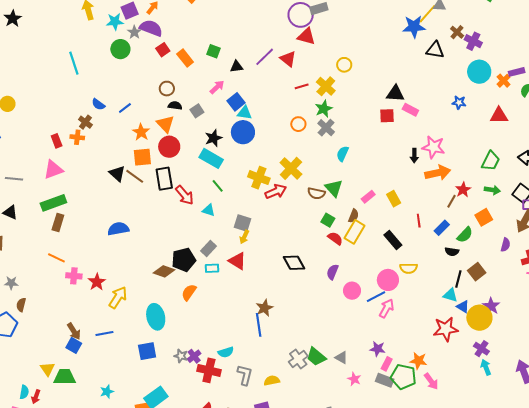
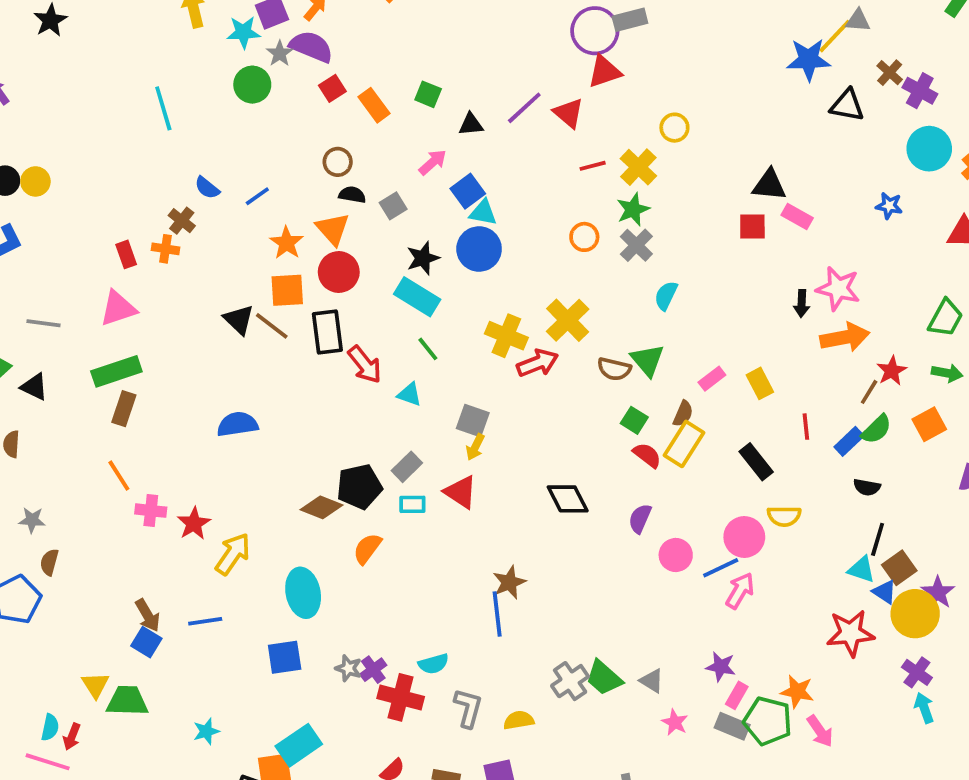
red triangle: (306, 36) -> (604, 72), turned -36
green semicircle: (465, 235) -> (876, 429), moved
orange line: (56, 258) -> (119, 476), turned 30
brown square: (477, 272) -> (899, 568), moved

